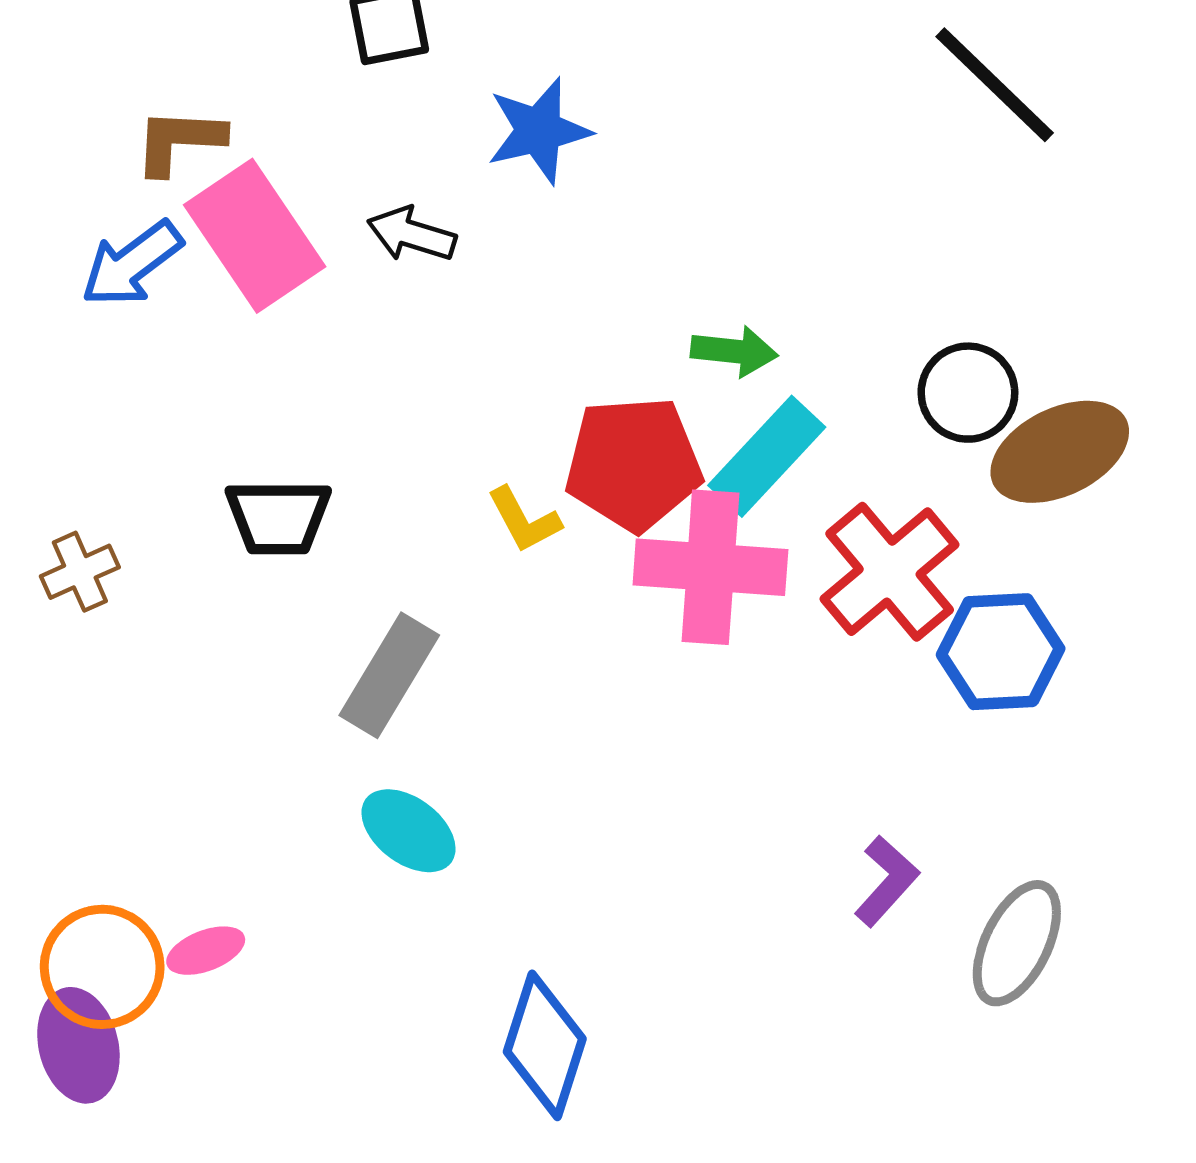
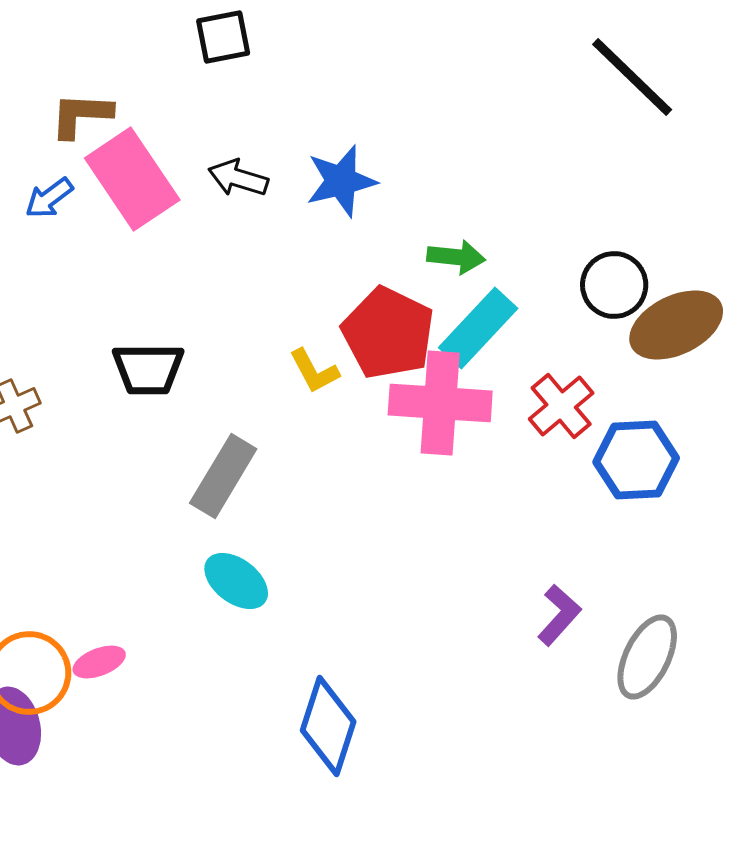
blue star: (539, 131) -> (341, 181), moved
blue arrow: (132, 264) -> (49, 198), size x0.7
red pentagon: (633, 464) -> (388, 333), turned 30
red cross: (890, 572) -> (561, 406), size x0.7

